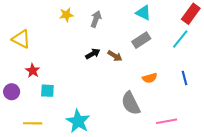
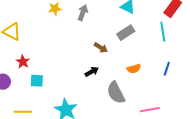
cyan line: (180, 39) -> (163, 32), turned -48
black arrow: (93, 54) -> (92, 72), moved
blue line: (184, 78) -> (167, 69), turned 32

